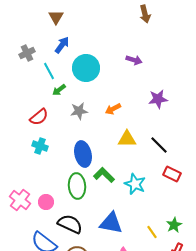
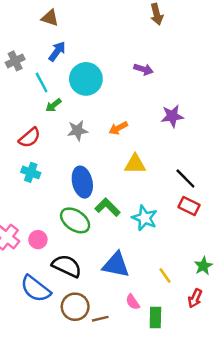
brown triangle: (56, 17) -> (50, 18), turned -42
black line: (159, 145) -> (185, 178), moved
green ellipse: (77, 186) -> (75, 220), turned -50
green star: (174, 225) -> (203, 266), moved

